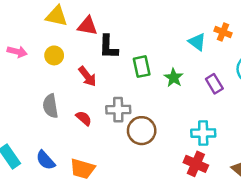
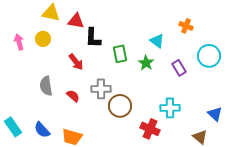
cyan triangle: (197, 42) -> (157, 41), moved
pink arrow: (17, 52) -> (19, 42), turned -119
yellow circle: (54, 55) -> (43, 39), moved
red cross: (196, 164) -> (150, 129), moved

